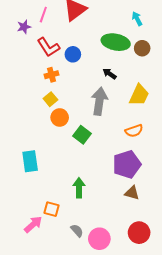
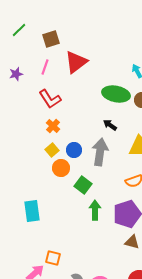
purple star: (24, 27) -> (16, 74), moved
blue circle: (73, 54) -> (74, 150), moved
orange cross: (51, 75) -> (53, 126), turned -32
green arrow: (79, 188) -> (95, 210), moved

